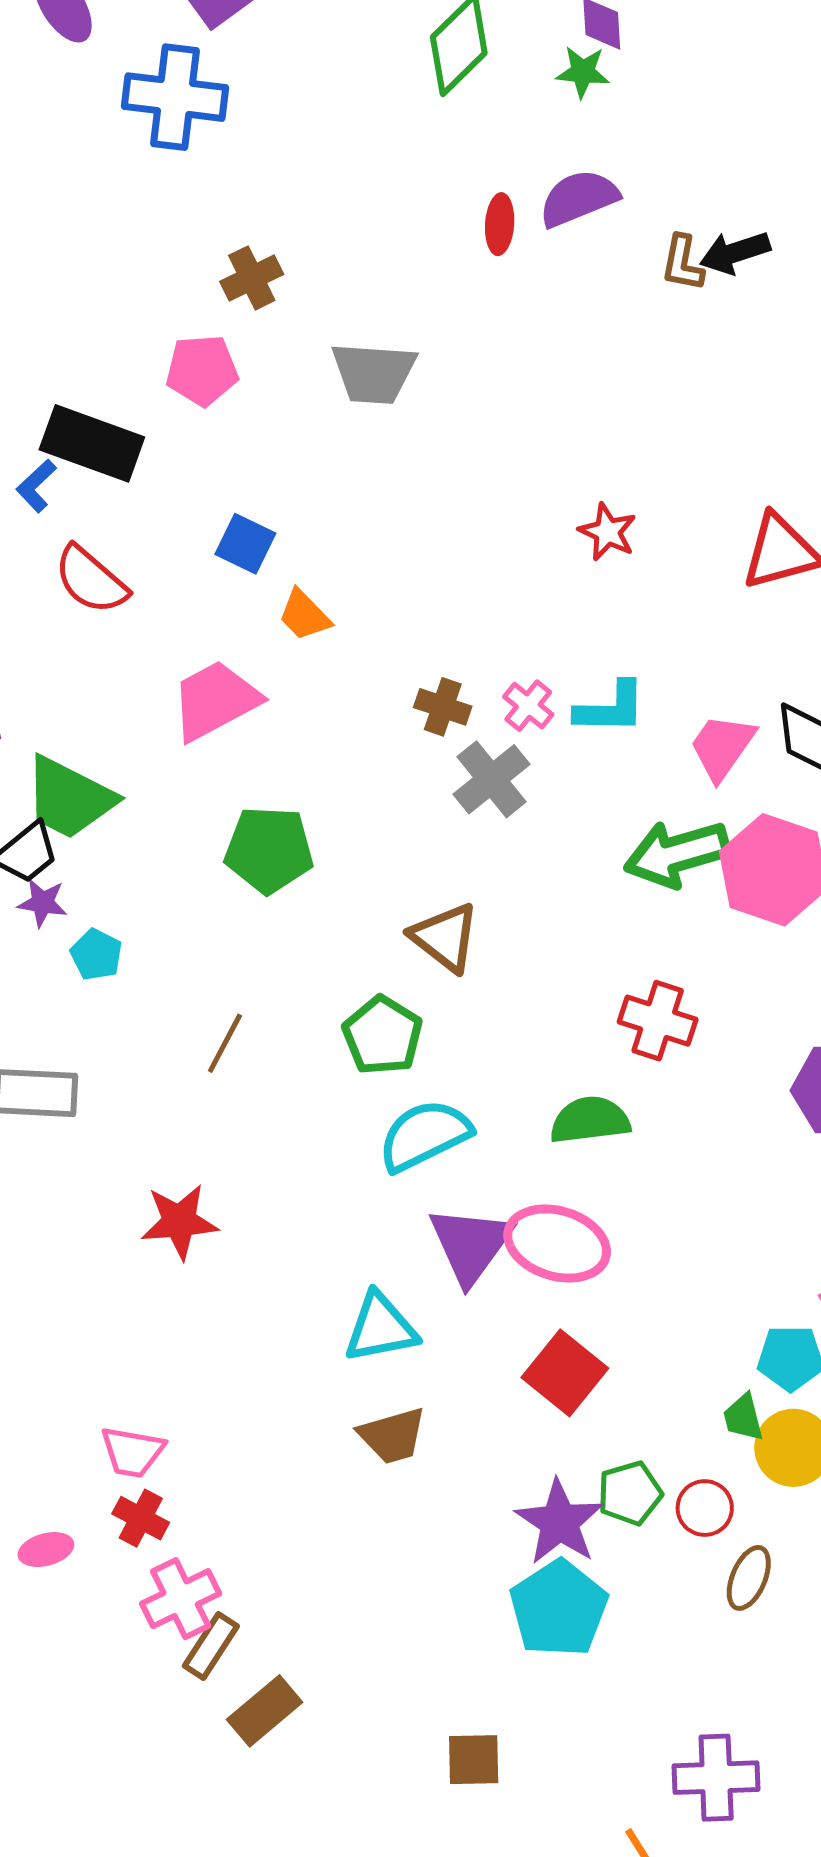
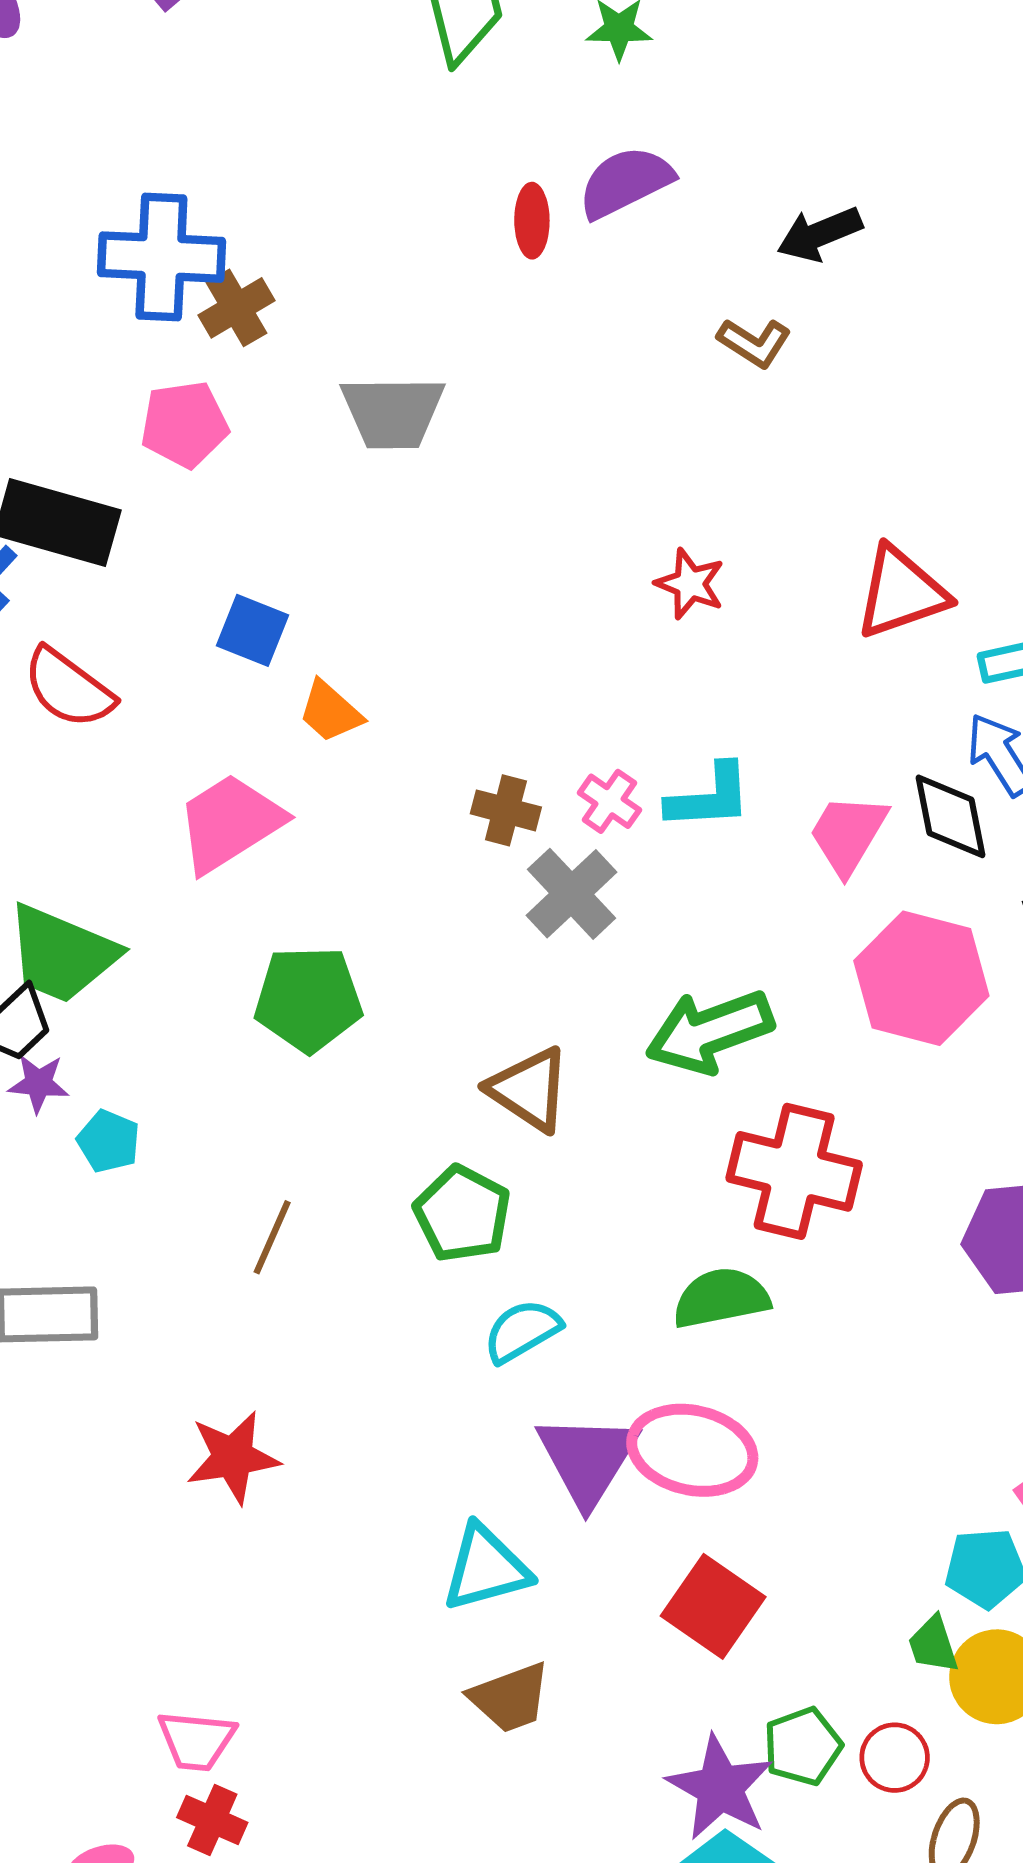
blue cross: (175, 97) -> (161, 257), moved
brown L-shape: (683, 263) -> (754, 343), moved, turned -64
green arrow: (677, 854) -> (710, 1032), moved
red cross: (658, 1021) -> (794, 1171), size x1.4
cyan semicircle: (425, 1135) -> (522, 1331), size x0.7

